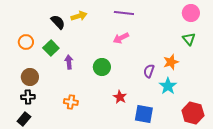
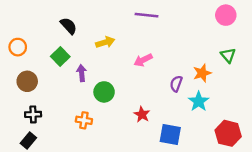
yellow arrow: (79, 16) -> (105, 42), moved
pink arrow: (121, 38) -> (143, 60), moved
green triangle: (189, 39) -> (228, 55), moved
orange circle: (26, 42) -> (18, 47), moved
green circle: (102, 67) -> (104, 92), moved
brown circle: (30, 77) -> (27, 81), moved

